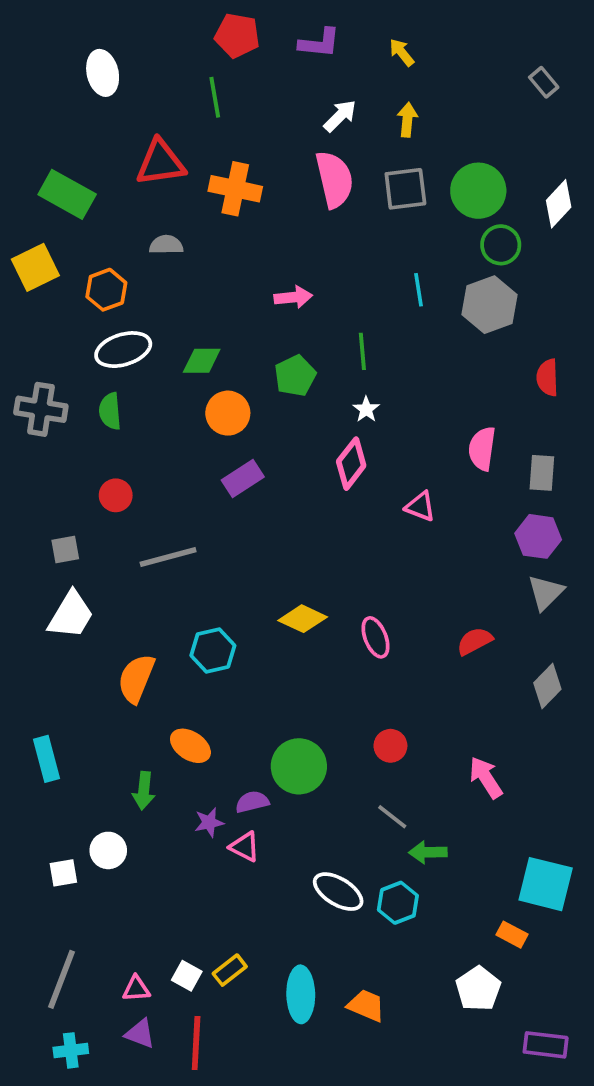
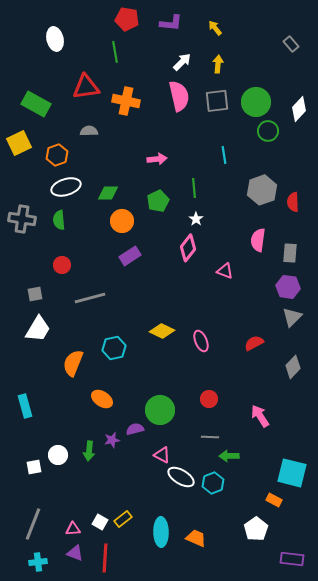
gray hexagon: (490, 305) -> (262, 190), moved
green arrow: (144, 791) -> (89, 451), moved
gray line: (392, 817) -> (210, 437), turned -36
pink triangle: (245, 847) -> (162, 455), moved

